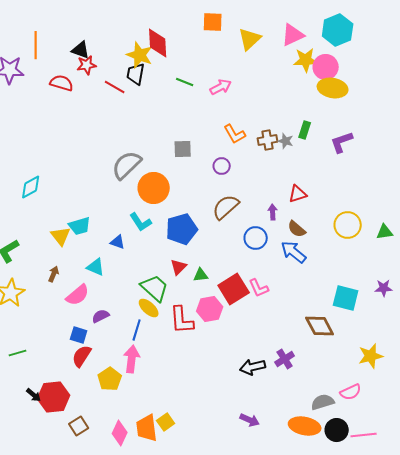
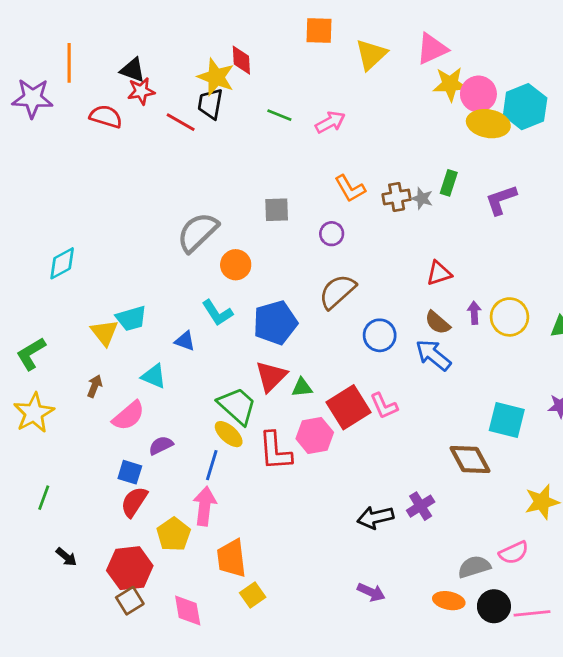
cyan hexagon: (338, 30) -> (525, 107), moved
red diamond: (158, 43) -> (241, 60), size x0.7
orange circle: (154, 188) -> (236, 265), size x0.7
purple arrow: (273, 212) -> (474, 313), moved
red triangle: (179, 267) -> (271, 376), size x1.4
green line: (18, 353) -> (44, 498), turned -54
red hexagon: (54, 397) -> (130, 568), moved
orange ellipse: (305, 426) -> (449, 601), size x0.7
orange trapezoid: (147, 428) -> (231, 558), moved
pink diamond: (120, 433) -> (188, 611), turned -35

